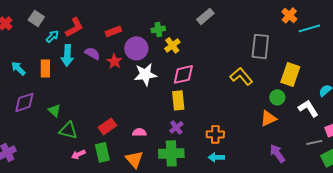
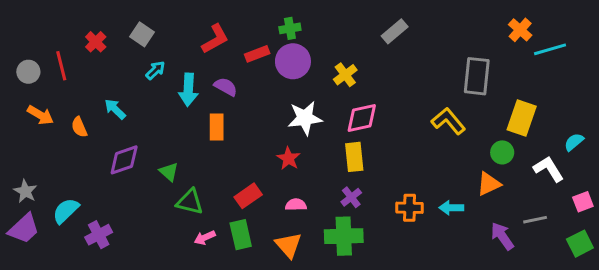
red L-shape: (74, 27) -> (215, 39), moved
green cross: (158, 29) -> (290, 28), moved
cyan arrow: (52, 36) -> (155, 70), moved
purple circle: (136, 48) -> (293, 61), moved
red star: (114, 61) -> (288, 158), moved
orange rectangle: (45, 68) -> (217, 127), moved
gray line: (314, 142) -> (535, 220), moved
cyan arrow: (216, 157) -> (451, 208), moved

